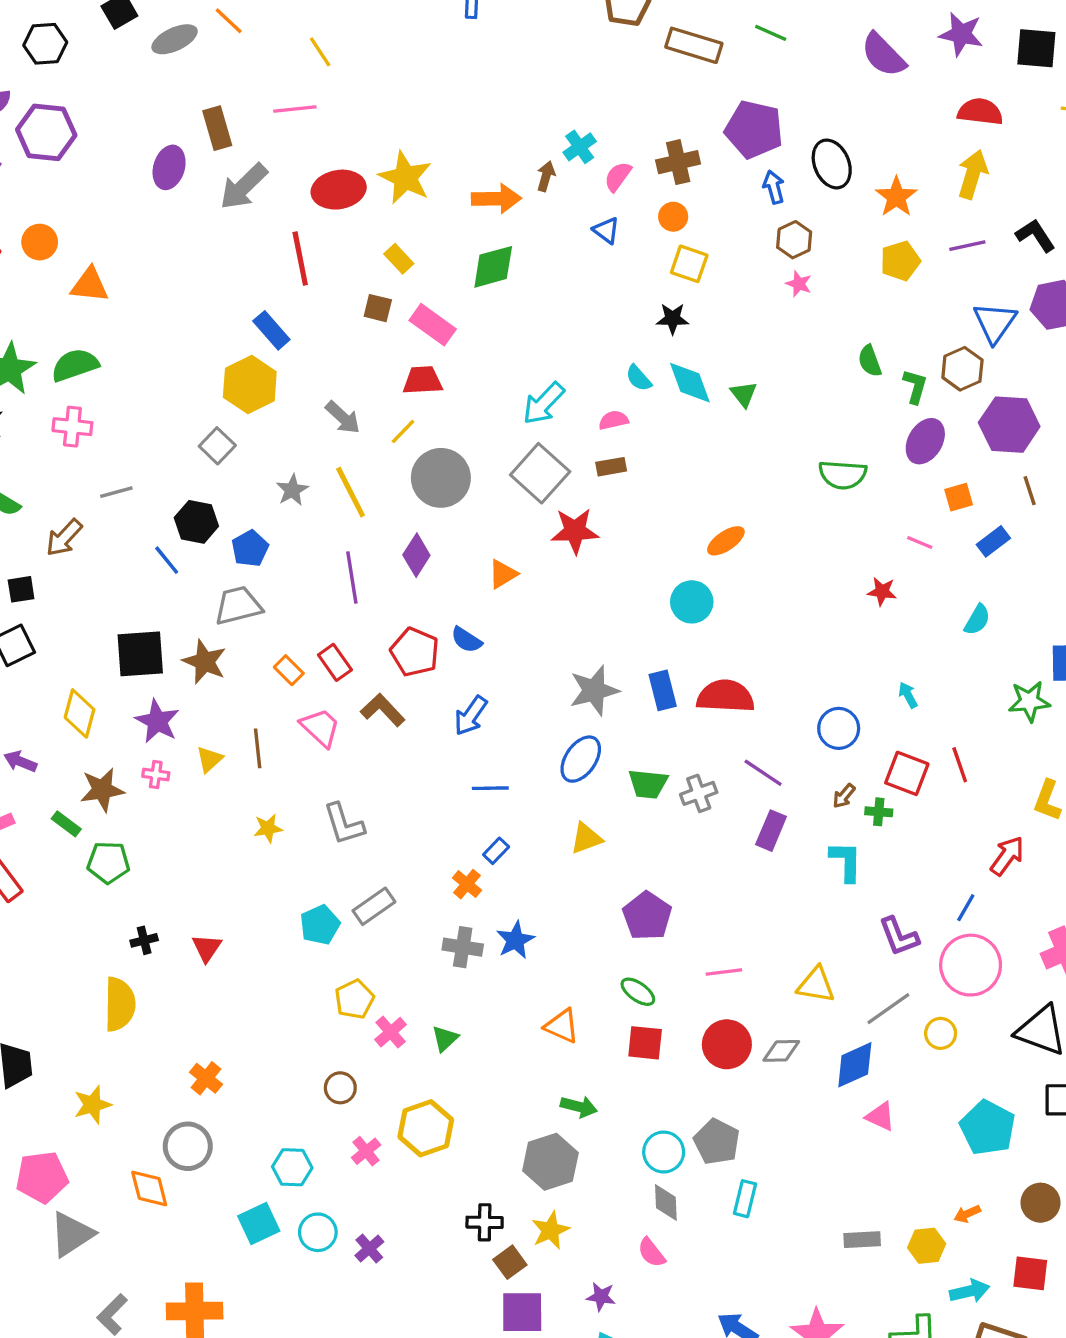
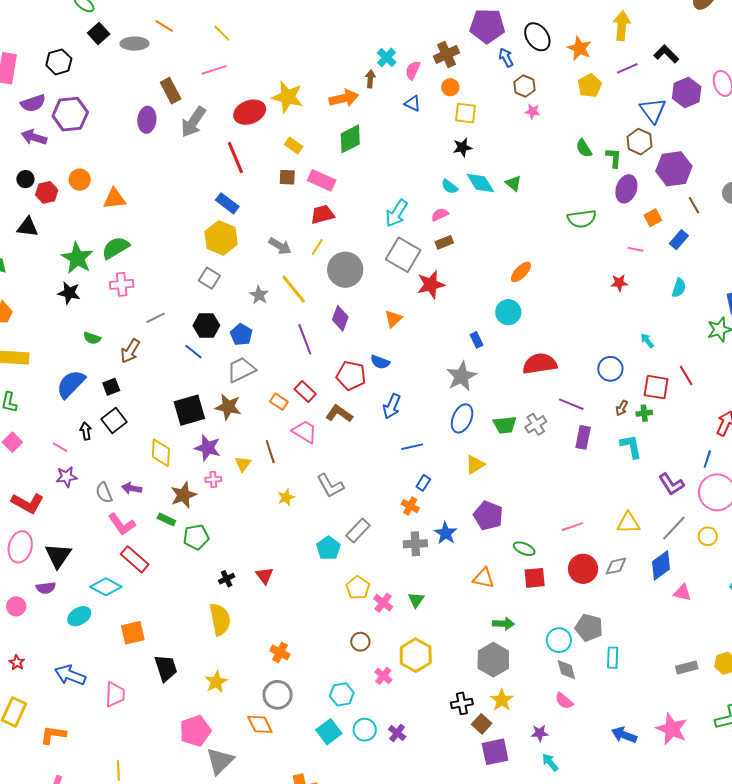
gray ellipse: (175, 39) -> (135, 44), turned 36
blue rectangle: (663, 690) -> (477, 340), moved, size x0.7
purple pentagon: (647, 916) -> (488, 516), moved

